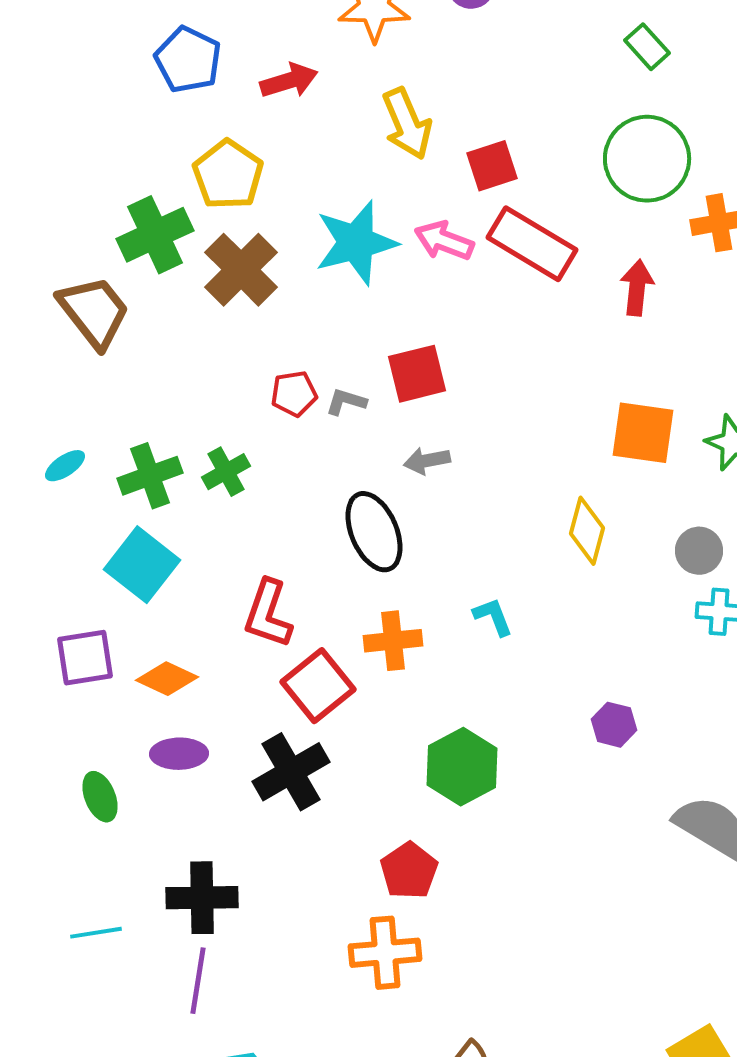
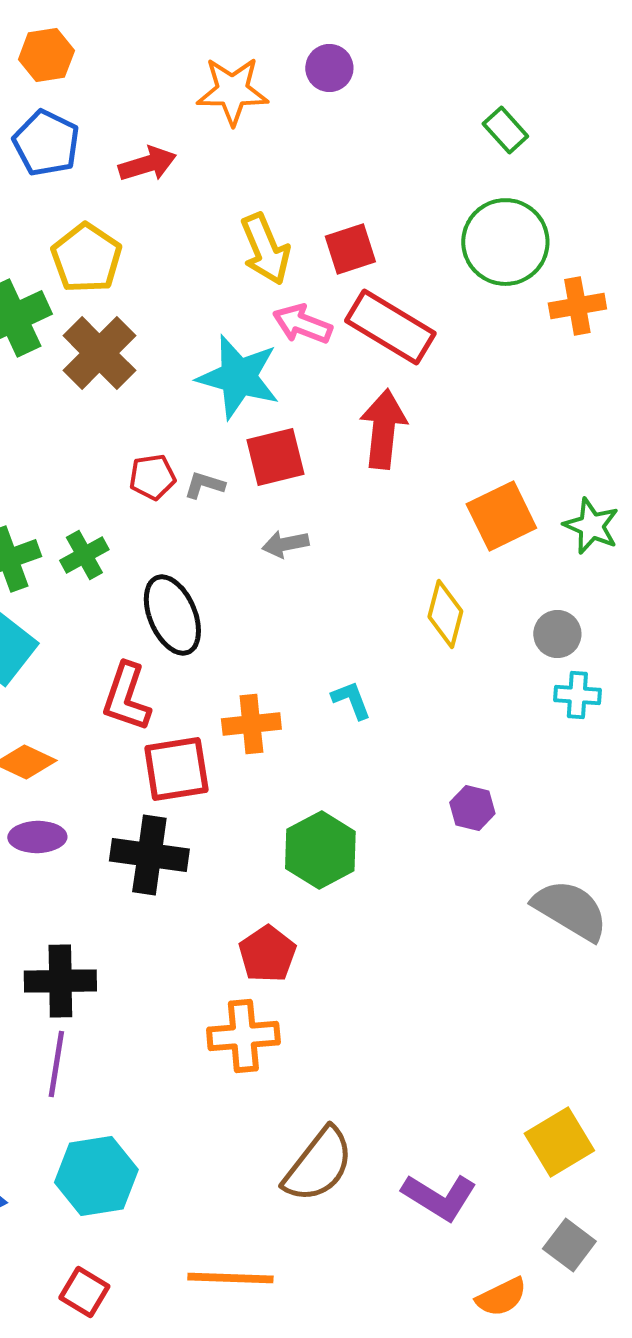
yellow arrow: (407, 124) -> (265, 249), moved
cyan star: (356, 243) -> (238, 377), moved, turned 30
red arrow: (637, 288) -> (383, 429), moved, size x1.4
orange square: (643, 433) -> (501, 516), turned -34
black ellipse: (374, 532) -> (172, 615), moved
red square: (318, 686) -> (176, 769), turned 30
black cross: (291, 772) -> (149, 855), turned 38

